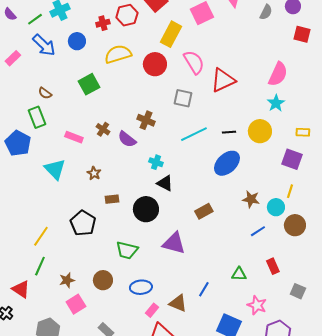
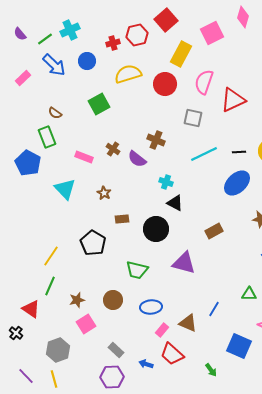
pink semicircle: (194, 62) -> (204, 82), turned -130

